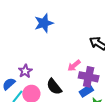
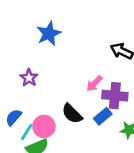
purple star: (25, 71) -> (29, 78), moved
blue rectangle: (86, 91) -> (103, 116), moved

